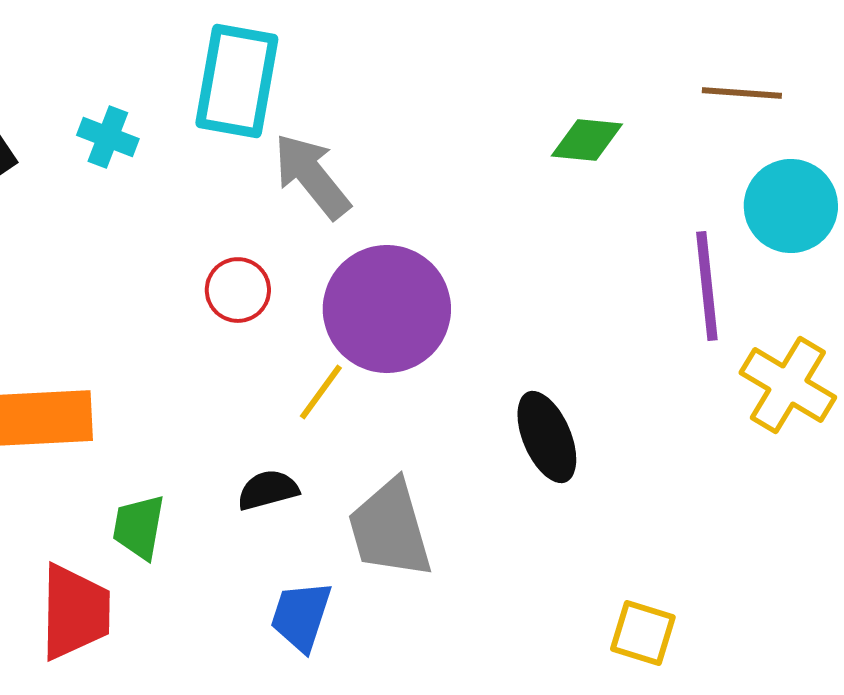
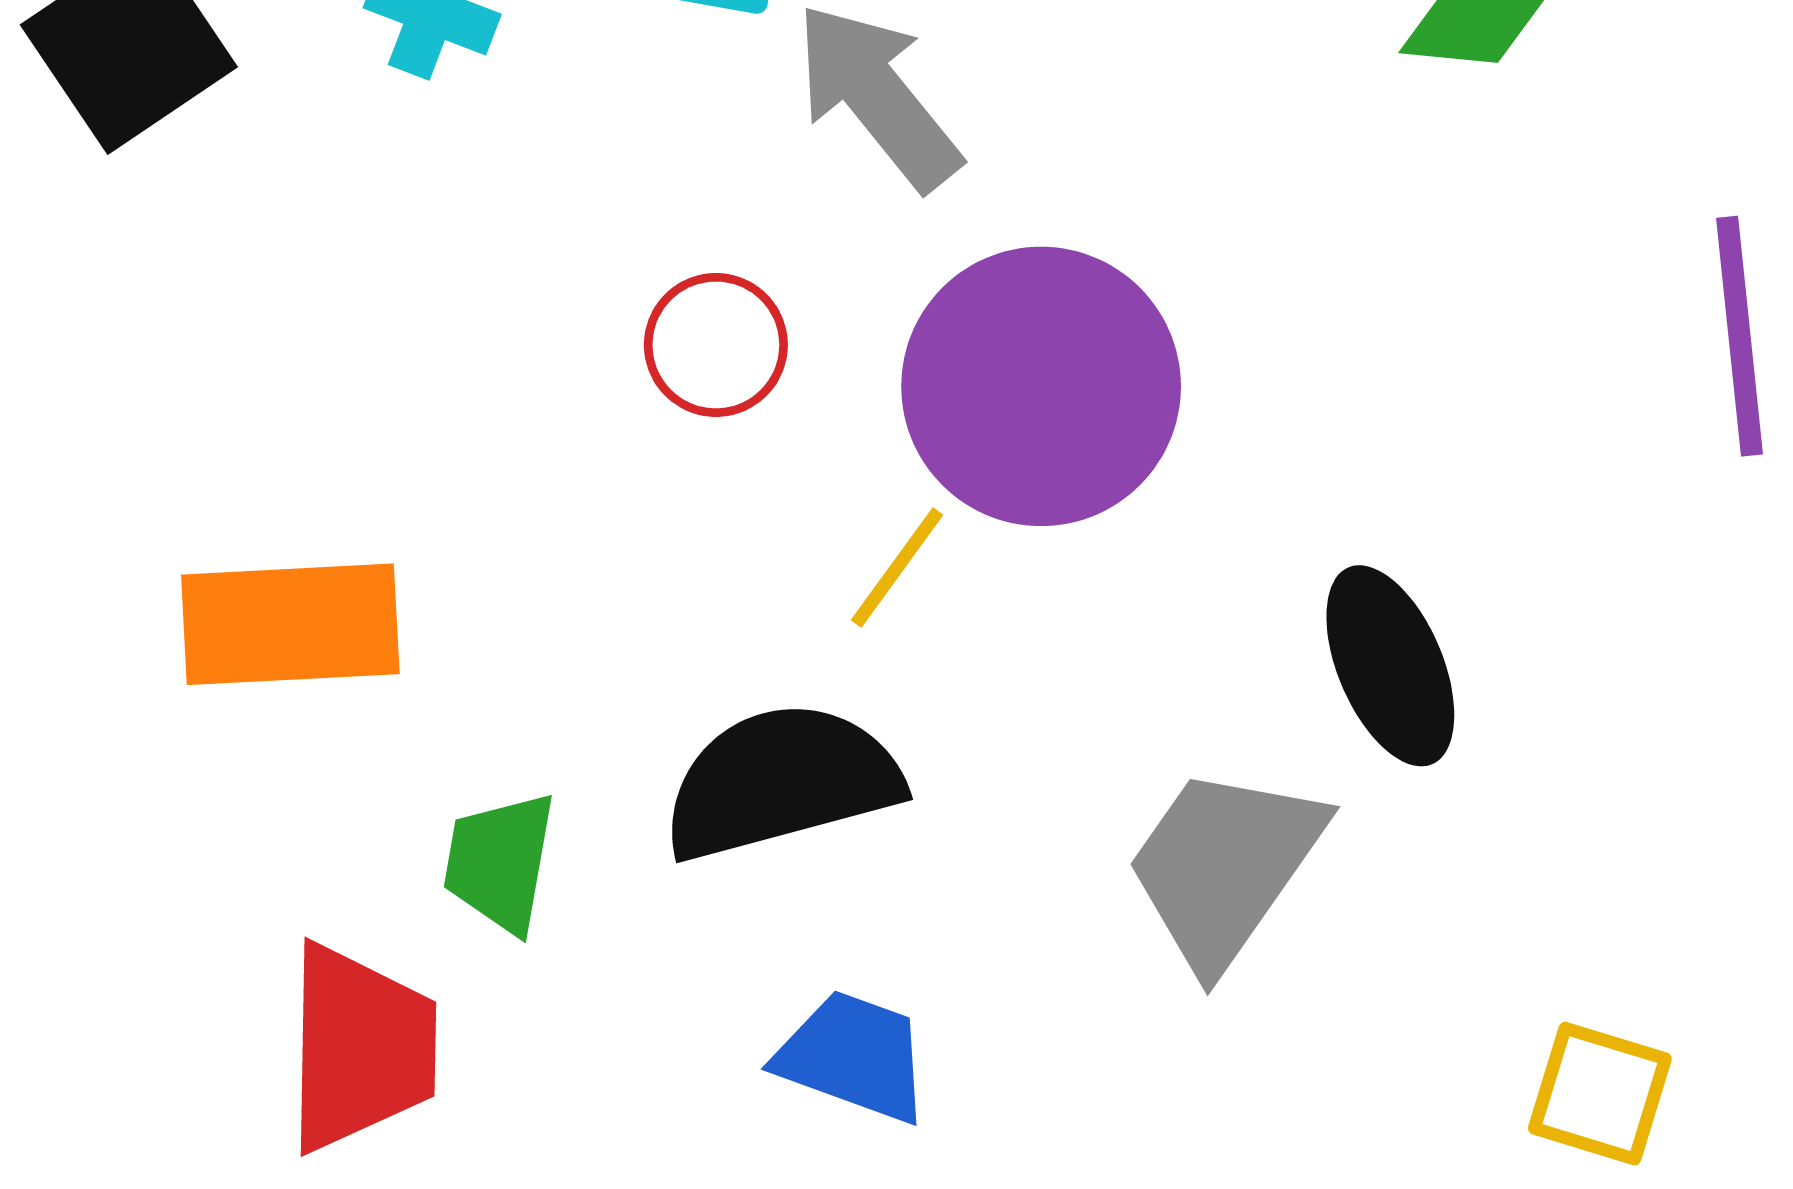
black semicircle: (268, 490) -> (781, 781), size x1.8
gray trapezoid: (390, 529) -> (1224, 867), moved, turned 51
blue trapezoid: (301, 616) -> (853, 1056), turned 92

